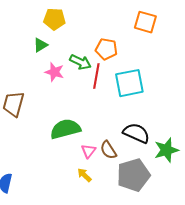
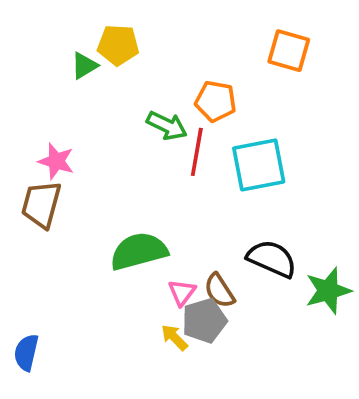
green triangle: (40, 45) -> (84, 66), moved
pink star: (54, 72) -> (56, 161), moved
gray pentagon: (133, 175) -> (204, 321), moved, size x0.7

